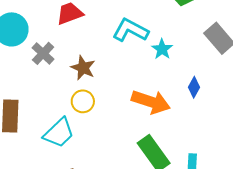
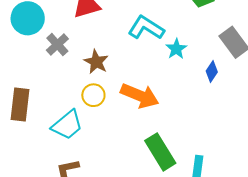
blue diamond: (194, 87) -> (212, 72), moved
orange arrow: (151, 102) -> (140, 96), moved

